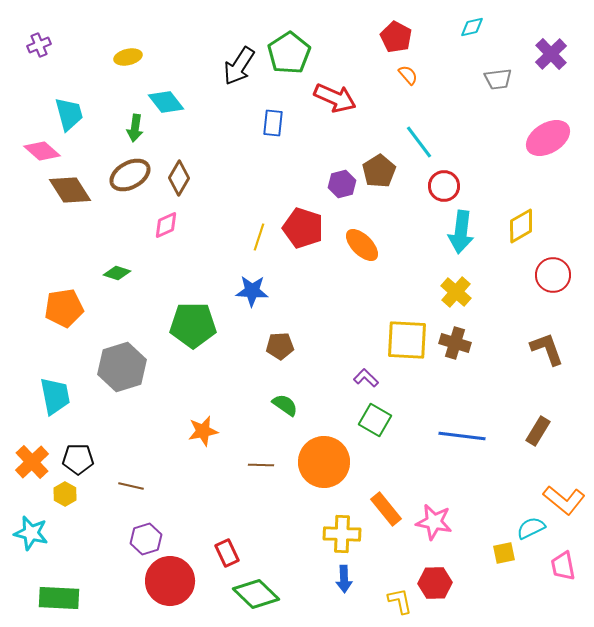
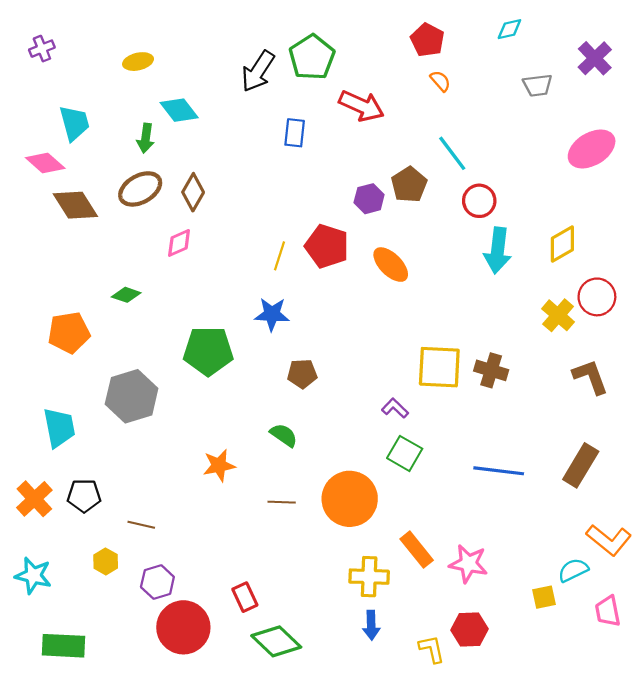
yellow cross: (456, 292) -> (558, 315), moved
green semicircle: (285, 405) -> (284, 435), moved
brown rectangle: (538, 431) -> (581, 465), size x1.4
yellow hexagon: (65, 494) -> (106, 561), moved

